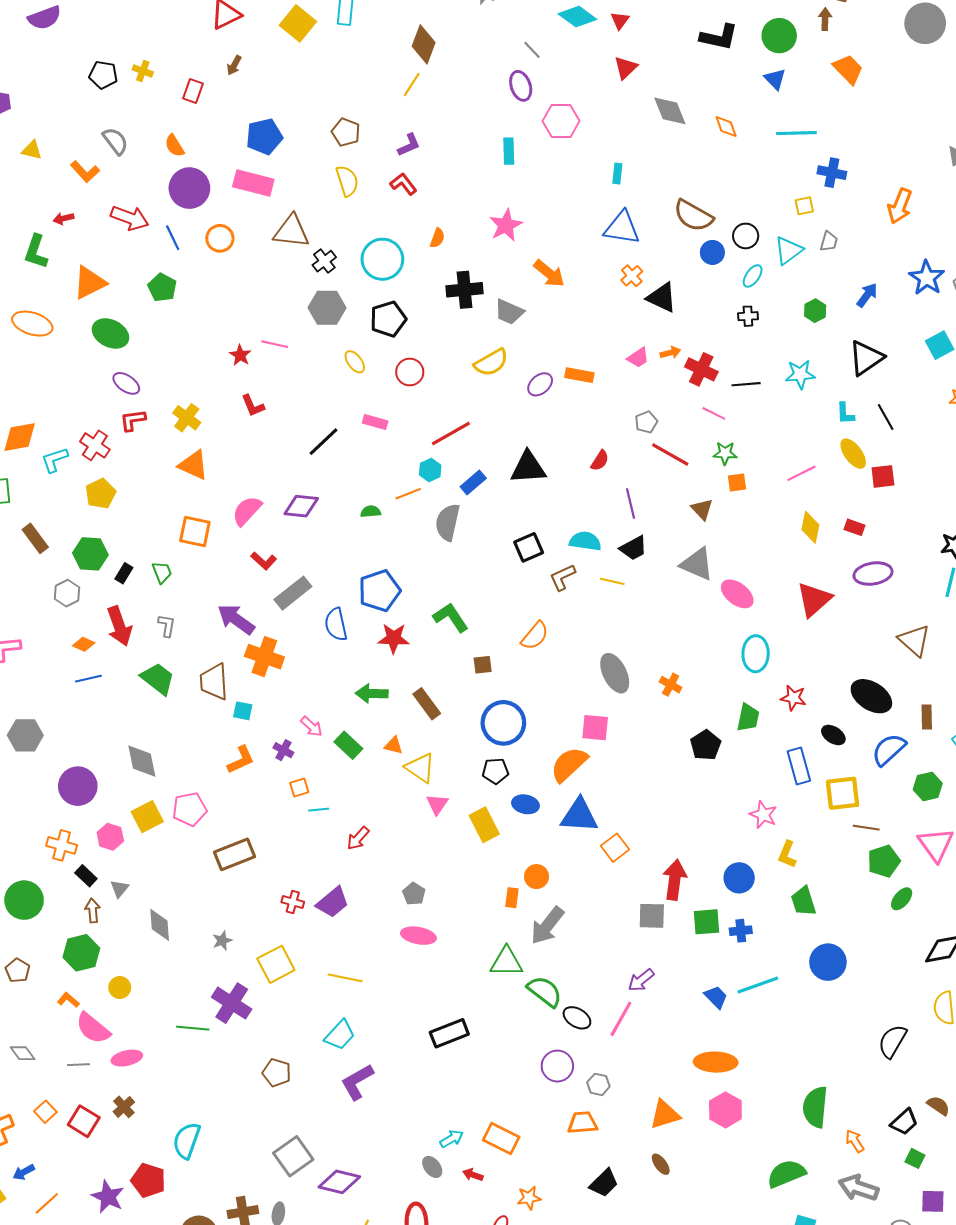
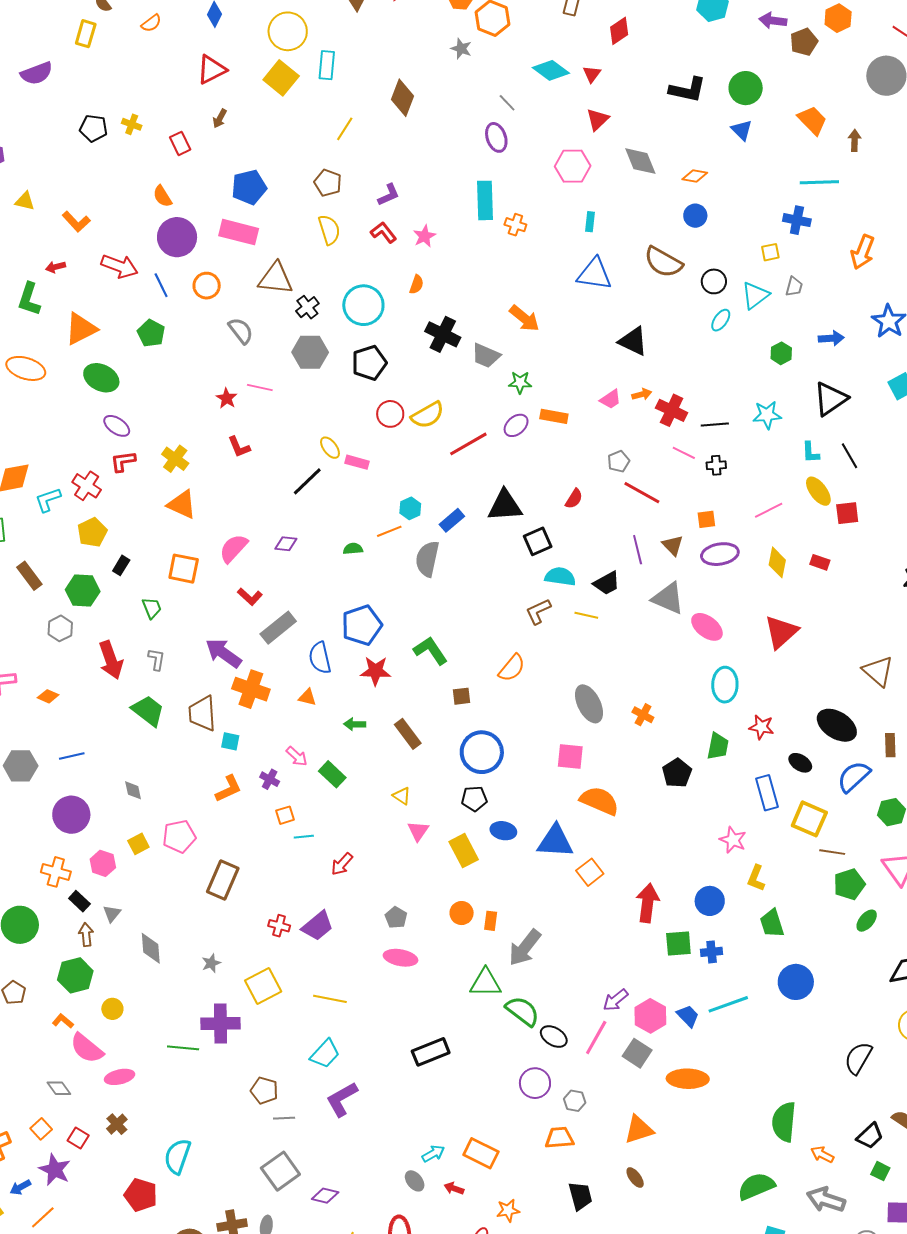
brown arrow: (825, 19) -> (855, 140), moved
yellow line: (412, 84) -> (345, 129), moved
red rectangle: (193, 91) -> (180, 143), turned -45
pink hexagon: (561, 121) -> (573, 166), moved
orange diamond: (726, 127) -> (695, 176), turned -60
cyan line: (796, 133) -> (819, 182), moved
gray semicircle: (115, 141) -> (241, 331), moved
cyan rectangle: (509, 151) -> (485, 200), size x1.5
pink star: (506, 225) -> (424, 236), moved, size x0.7
blue circle: (712, 252) -> (695, 216), moved
orange cross: (632, 276) -> (515, 225), moved, turned -30
black cross: (464, 290) -> (443, 334), turned 32
blue arrow: (867, 295) -> (831, 338), turned 50
black cross: (748, 316) -> (716, 465), moved
yellow ellipse: (355, 362) -> (330, 448), moved
yellow semicircle: (491, 363) -> (428, 415), moved
red line: (451, 434) -> (468, 444), moved
green star: (725, 453) -> (520, 382), moved
purple line: (630, 504) -> (638, 550), moved
purple diamond: (301, 506) -> (286, 544), size x0.7
black square: (529, 547) -> (538, 541), moved
black rectangle: (124, 573) -> (121, 565), moved
purple ellipse: (873, 574) -> (720, 554), moved
orange diamond: (84, 644) -> (48, 696), moved
blue line: (88, 679) -> (72, 756), moved
green arrow: (372, 693) -> (355, 724), size x0.7
orange triangle: (393, 745) -> (307, 697), moved
gray diamond: (142, 761) -> (133, 790), size x0.6
orange semicircle: (569, 764) -> (599, 801), moved, turned 66
yellow triangle: (420, 768) -> (402, 796), size x0.6
yellow square: (843, 793) -> (809, 819), turned 30
yellow square: (147, 817) -> (138, 844), size x0.7
brown rectangle: (234, 854) -> (223, 880), turned -45
orange circle: (537, 877) -> (462, 913), moved
gray square: (652, 916) -> (637, 1053), moved, turned 32
purple cross: (232, 1003) -> (220, 1024), turned -33
gray diamond: (23, 1053) -> (59, 1088), moved
gray line: (78, 1065) -> (284, 1118), moved
pink hexagon: (725, 1110) -> (650, 1016), moved
red square: (84, 1121) -> (78, 1138), size x0.7
orange arrow: (855, 1141) -> (822, 1154), turned -30
purple diamond: (339, 1182) -> (325, 1196), size x0.7
black trapezoid: (604, 1183) -> (580, 1196), turned -60
purple star: (108, 1197) -> (55, 1170), moved

